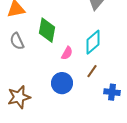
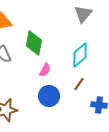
pink semicircle: (67, 53) -> (45, 70), moved

